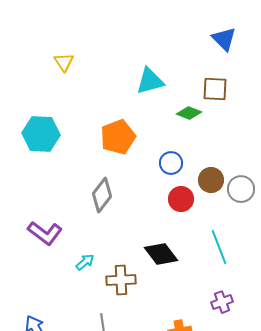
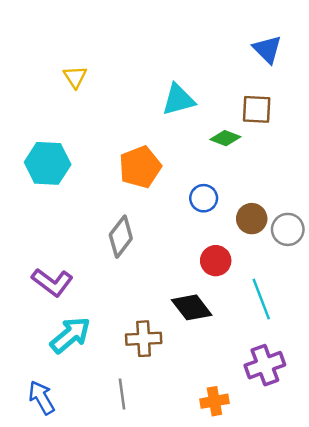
red circle: (181, 199) -> (216, 261), moved
cyan arrow: (85, 262) -> (70, 335), moved, size x1.8
purple cross: (222, 302) -> (265, 365), size x1.5

